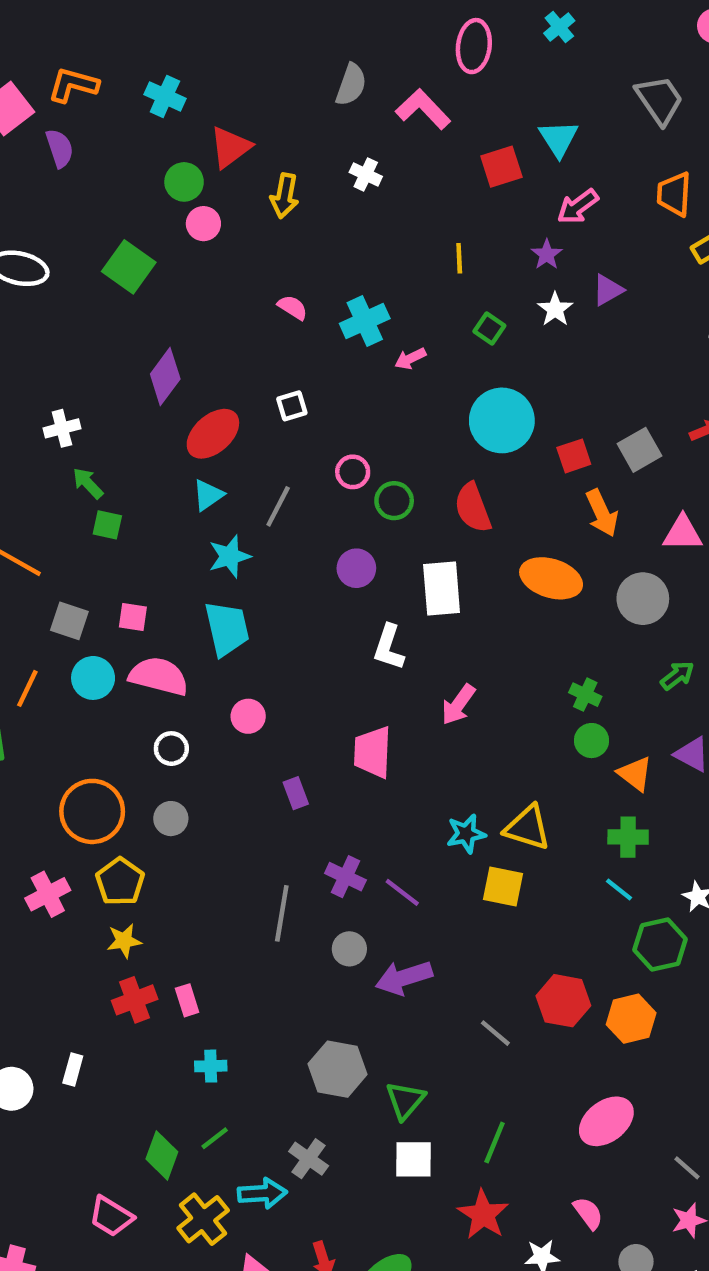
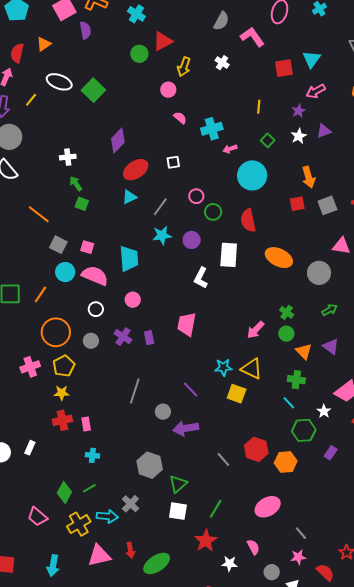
pink circle: (203, 224) -> (168, 90), moved
green square: (129, 267) -> (93, 90), moved
cyan circle: (502, 420) -> (252, 175), moved
orange arrow: (602, 513) -> (309, 177), moved
cyan star: (230, 556) -> (162, 235), moved
orange line: (27, 688) -> (40, 294), moved
pink arrow: (458, 705) -> (256, 330), moved
purple cross: (345, 877) -> (123, 337), moved

